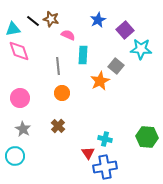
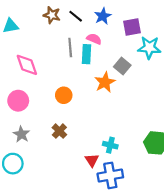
black line: (33, 21) -> (76, 16), moved
purple square: (125, 30) -> (132, 27), turned 30
pink semicircle: (68, 35) -> (94, 39), moved
pink diamond: (19, 51) -> (27, 65), moved
gray line: (58, 66) -> (70, 48), moved

